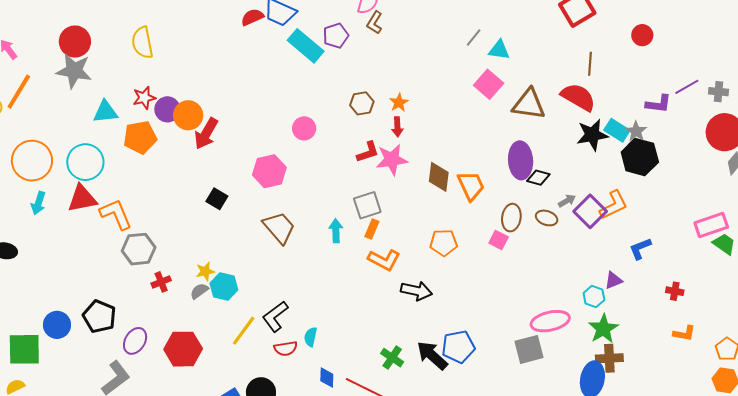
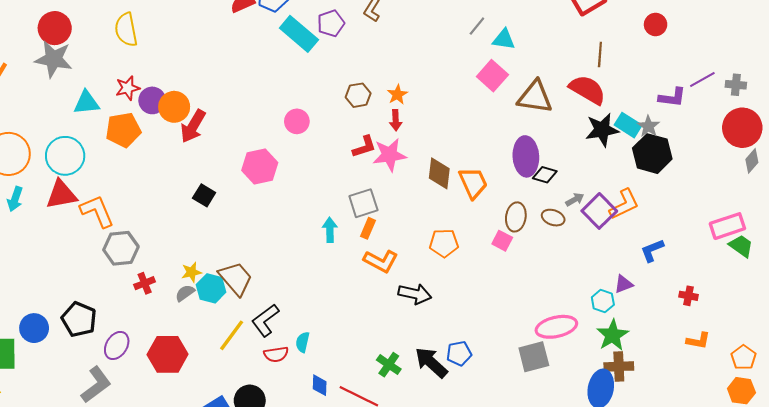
brown trapezoid: (279, 228) -> (236, 278), moved
blue pentagon: (458, 347) -> (459, 353), size x0.7

